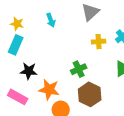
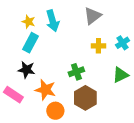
cyan arrow: (51, 20) -> (53, 21), size x1.5
yellow star: (17, 24) -> (29, 22), moved
cyan rectangle: (16, 45) -> (30, 43), moved

